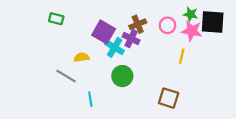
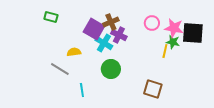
green star: (191, 14) -> (173, 42), moved
black square: (213, 22) -> (193, 33), moved
brown cross: (138, 24) -> (111, 22), moved

